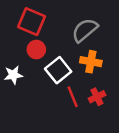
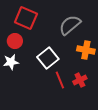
red circle: (36, 50) -> (15, 41), moved
orange cross: (91, 62) -> (86, 50), moved

